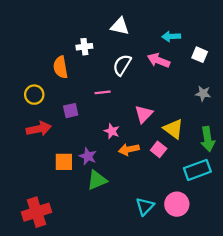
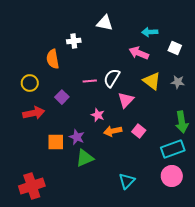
white semicircle: (122, 65) -> (112, 78), moved
purple square: (71, 111) -> (62, 97), turned -32
yellow triangle: (173, 129) -> (152, 81), moved
pink circle: (177, 204) -> (172, 176), moved

